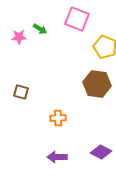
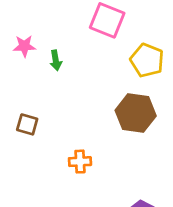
green arrow: (40, 29) -> (56, 60), moved, turned 48

